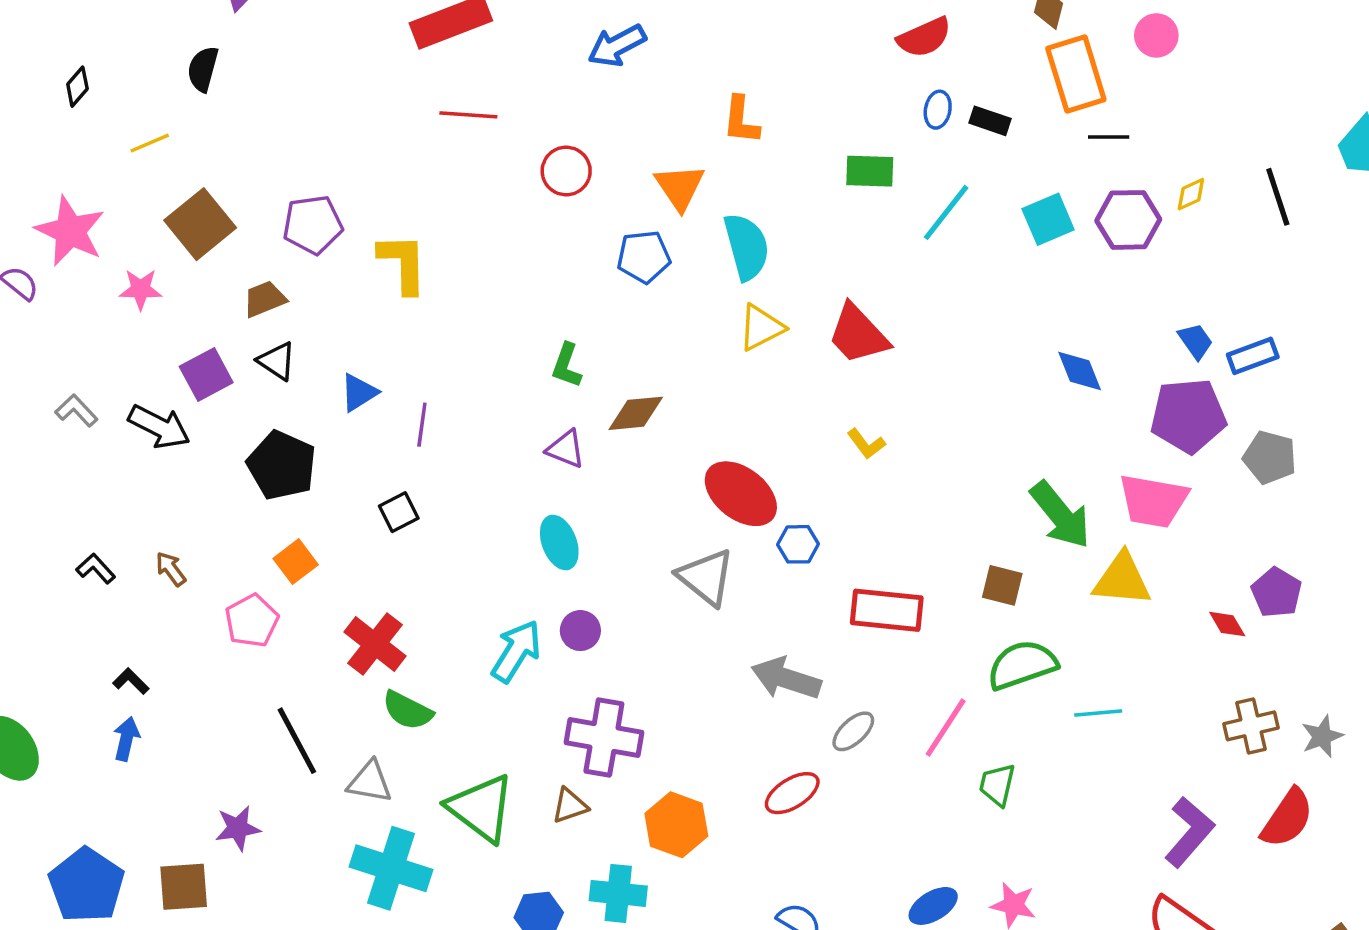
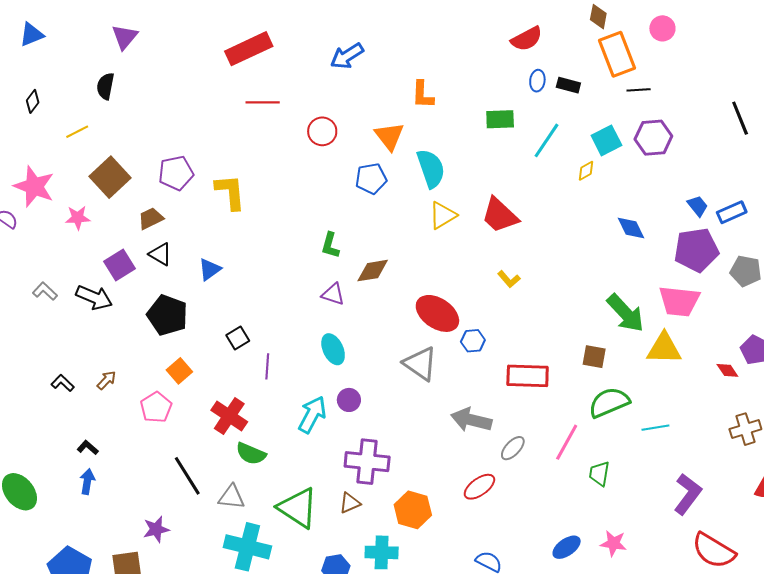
yellow diamond: (1191, 194) -> (586, 171), moved
purple line: (422, 425) -> (267, 366), moved
brown arrow: (171, 569) -> (107, 380), turned 85
purple L-shape: (1189, 832) -> (688, 494), moved

